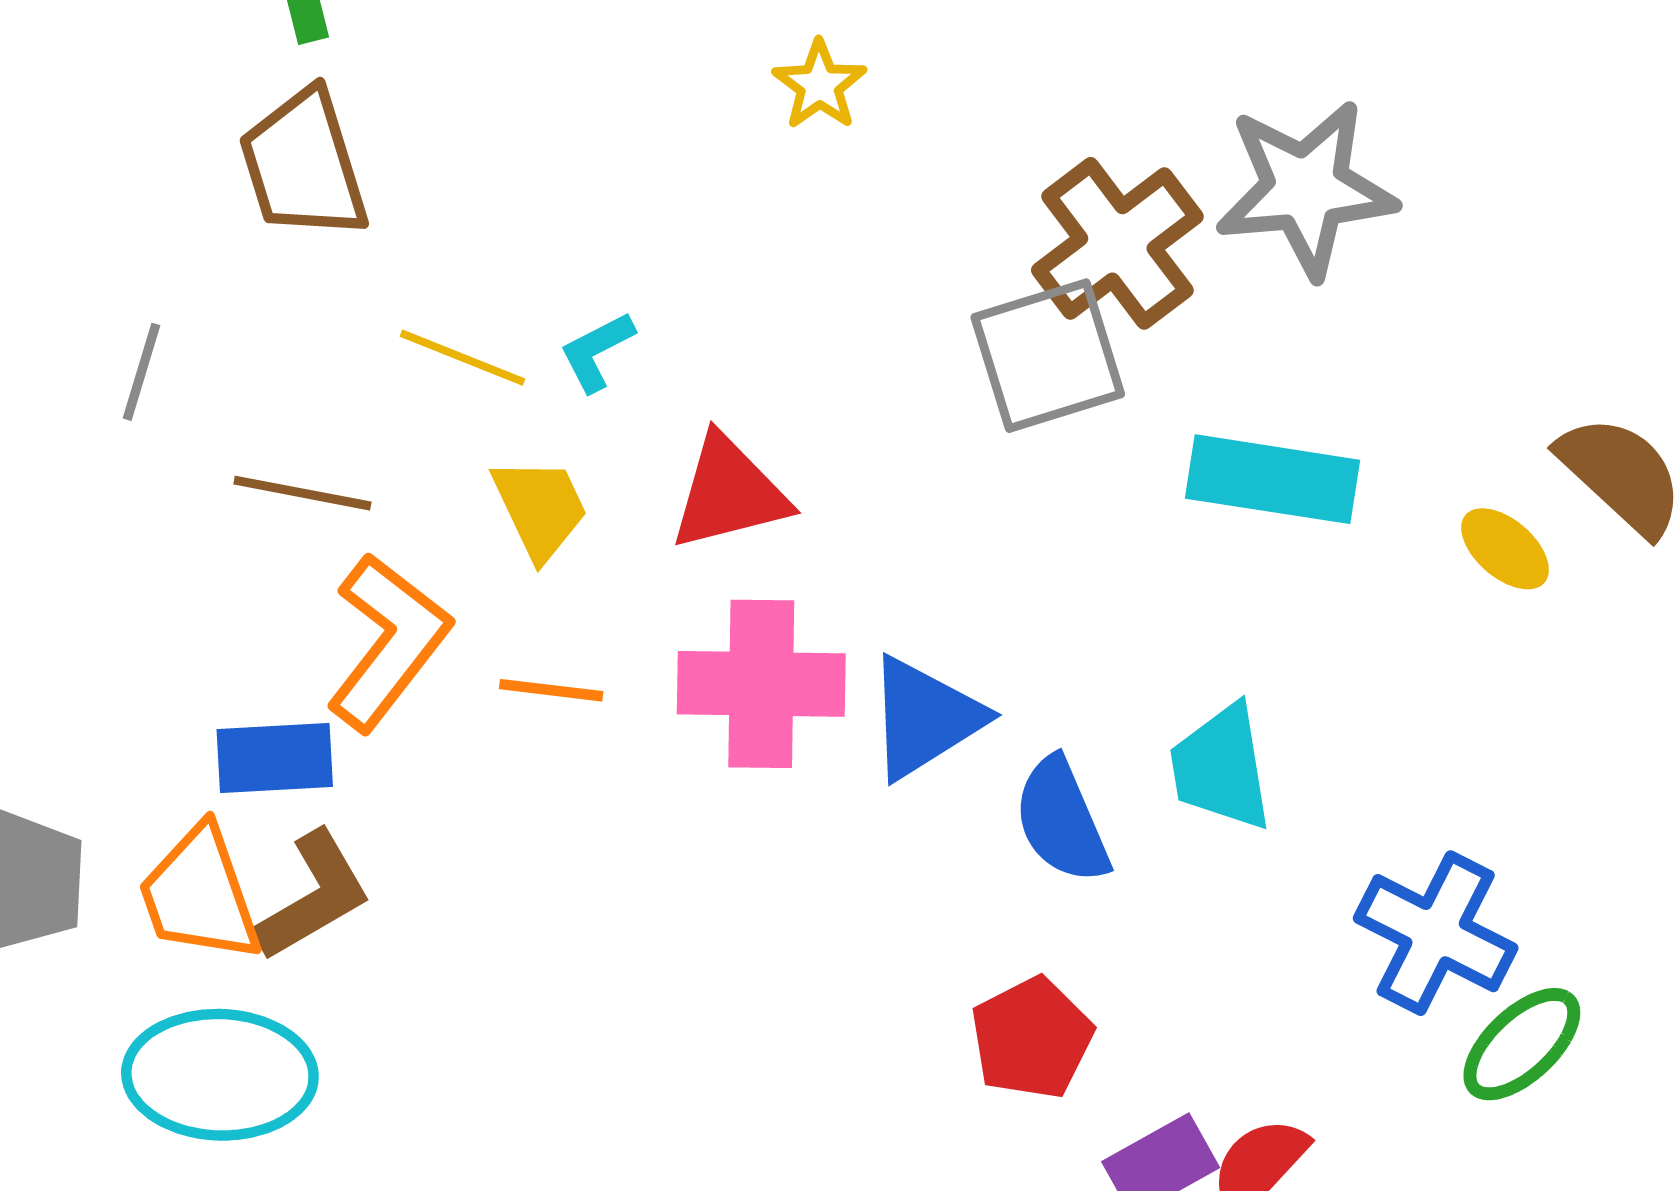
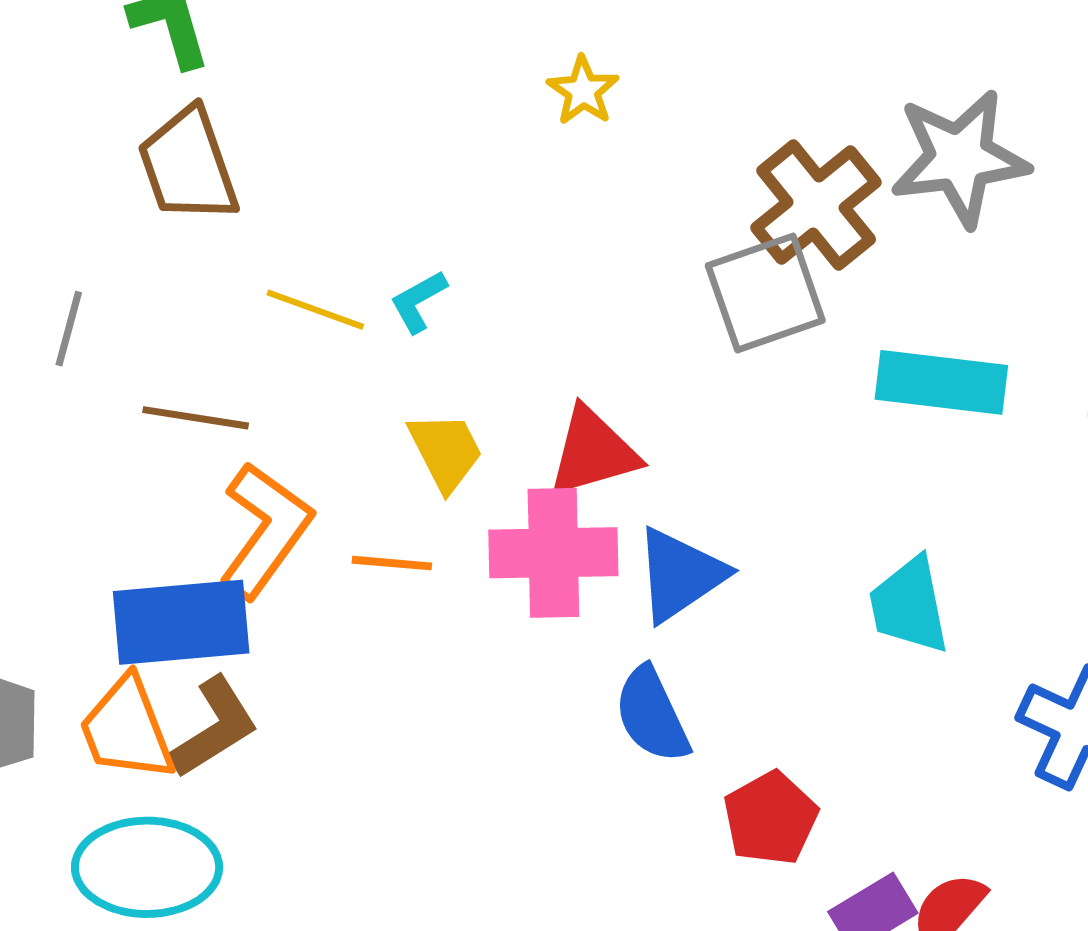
red triangle: (729, 493) -> (593, 452), moved
yellow trapezoid: (540, 508) -> (446, 451), moved
blue rectangle: (275, 758) -> (181, 622), size x1.5
blue semicircle: (1062, 820) -> (652, 715), moved

